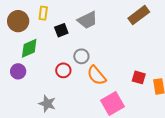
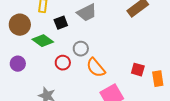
brown circle: (18, 21) -> (20, 25), moved
green diamond: (29, 48) -> (43, 41), moved, turned 60

